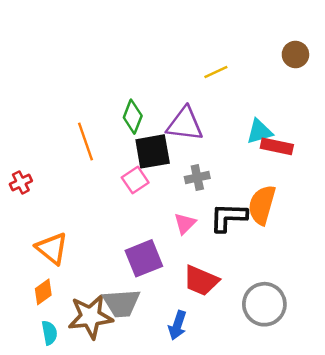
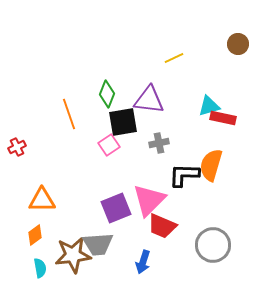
pink triangle: (185, 223) -> (149, 200), moved, size x1.8
orange triangle: (52, 248) -> (42, 200), turned -40

